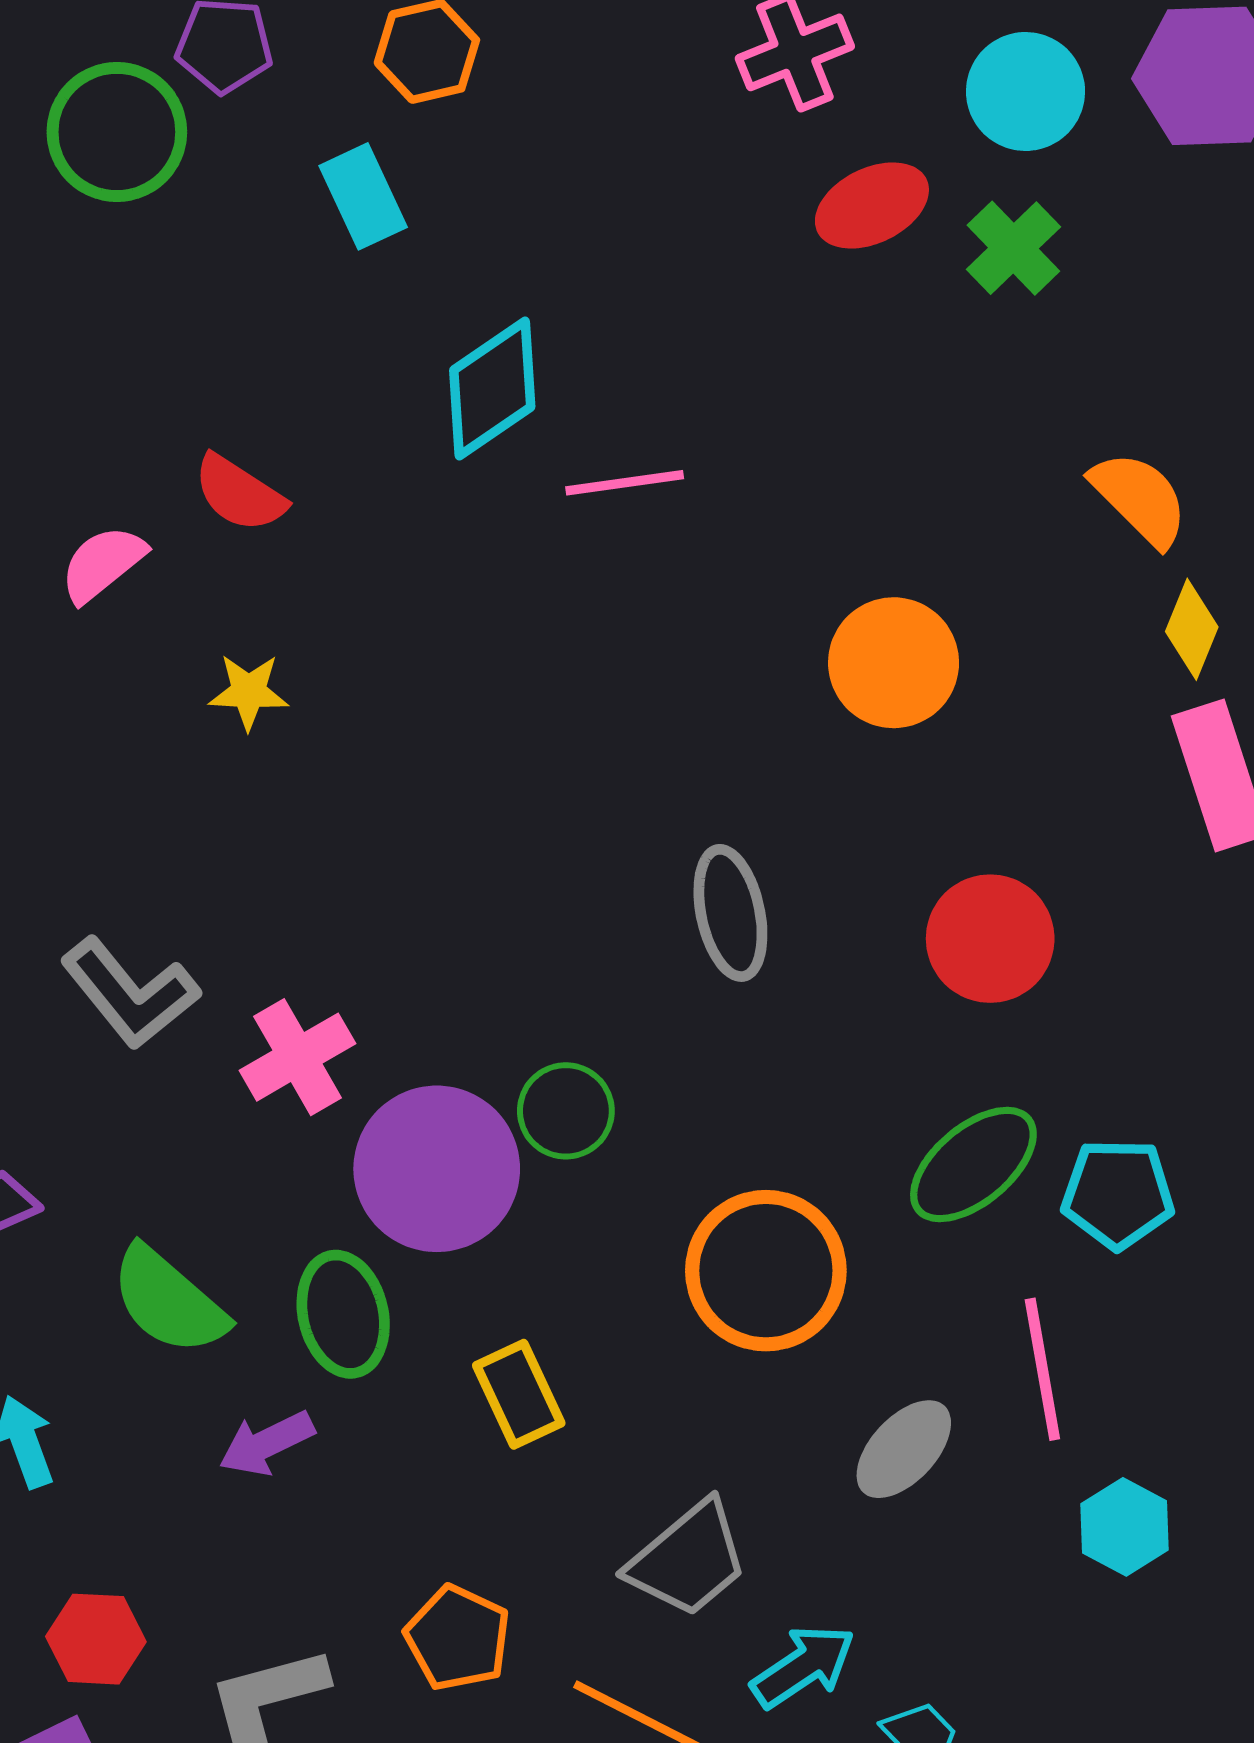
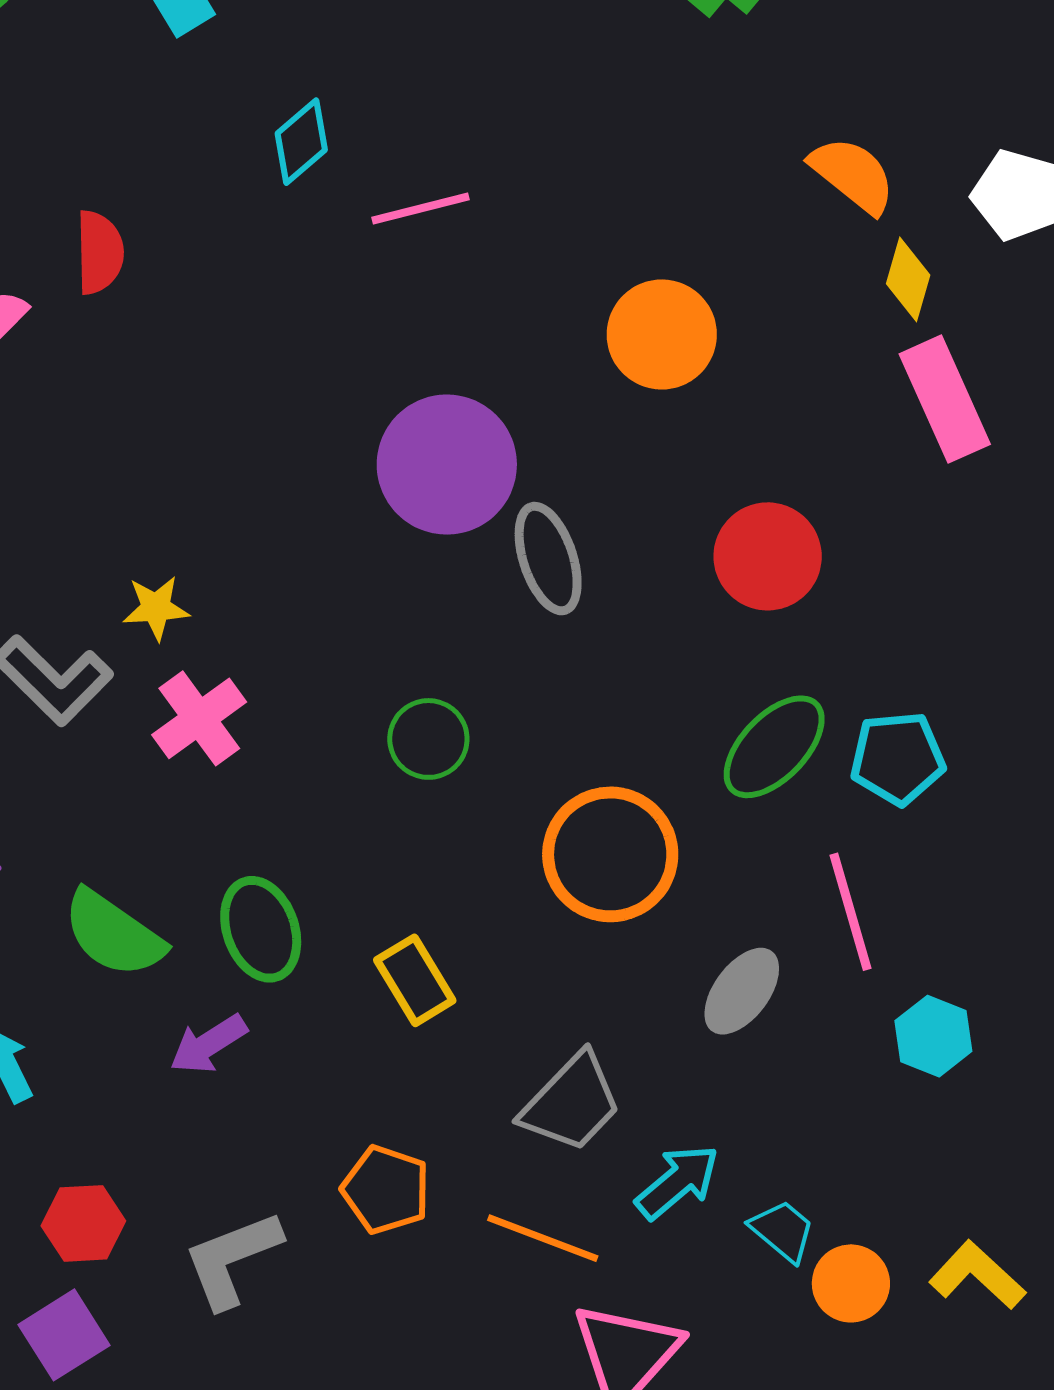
cyan diamond: (492, 389) -> (301, 142), size x0.7
red semicircle: (239, 493) -> (99, 252), turned -118
yellow star: (249, 692) -> (156, 608), moved
purple circle: (437, 1169) -> (447, 465), moved

